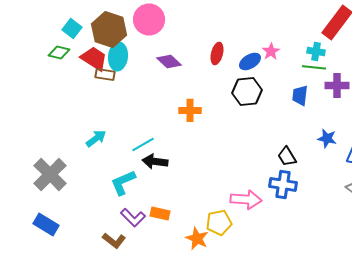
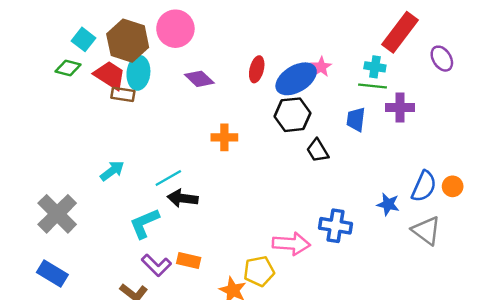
blue ellipse: (250, 61) -> (296, 79), size x1.6
blue star: (327, 138) -> (388, 204), moved
black trapezoid: (287, 156) -> (318, 151), moved

